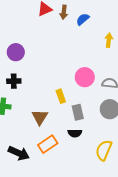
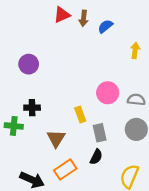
black cross: (14, 81) -> (32, 108), moved
black semicircle: (75, 133) -> (96, 157), turned -64

